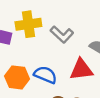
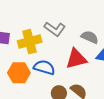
yellow cross: (28, 24) -> (30, 42), moved

